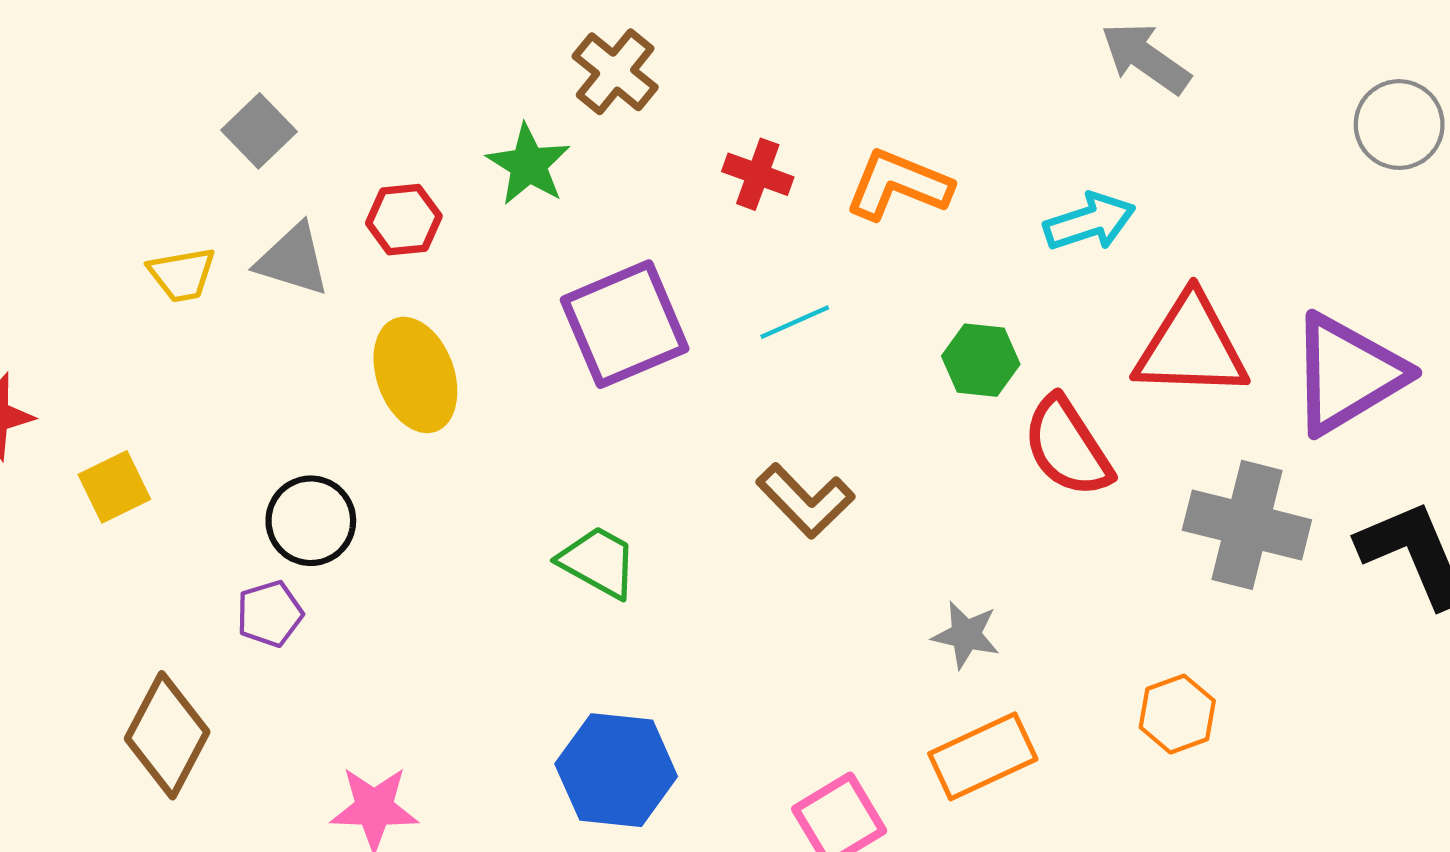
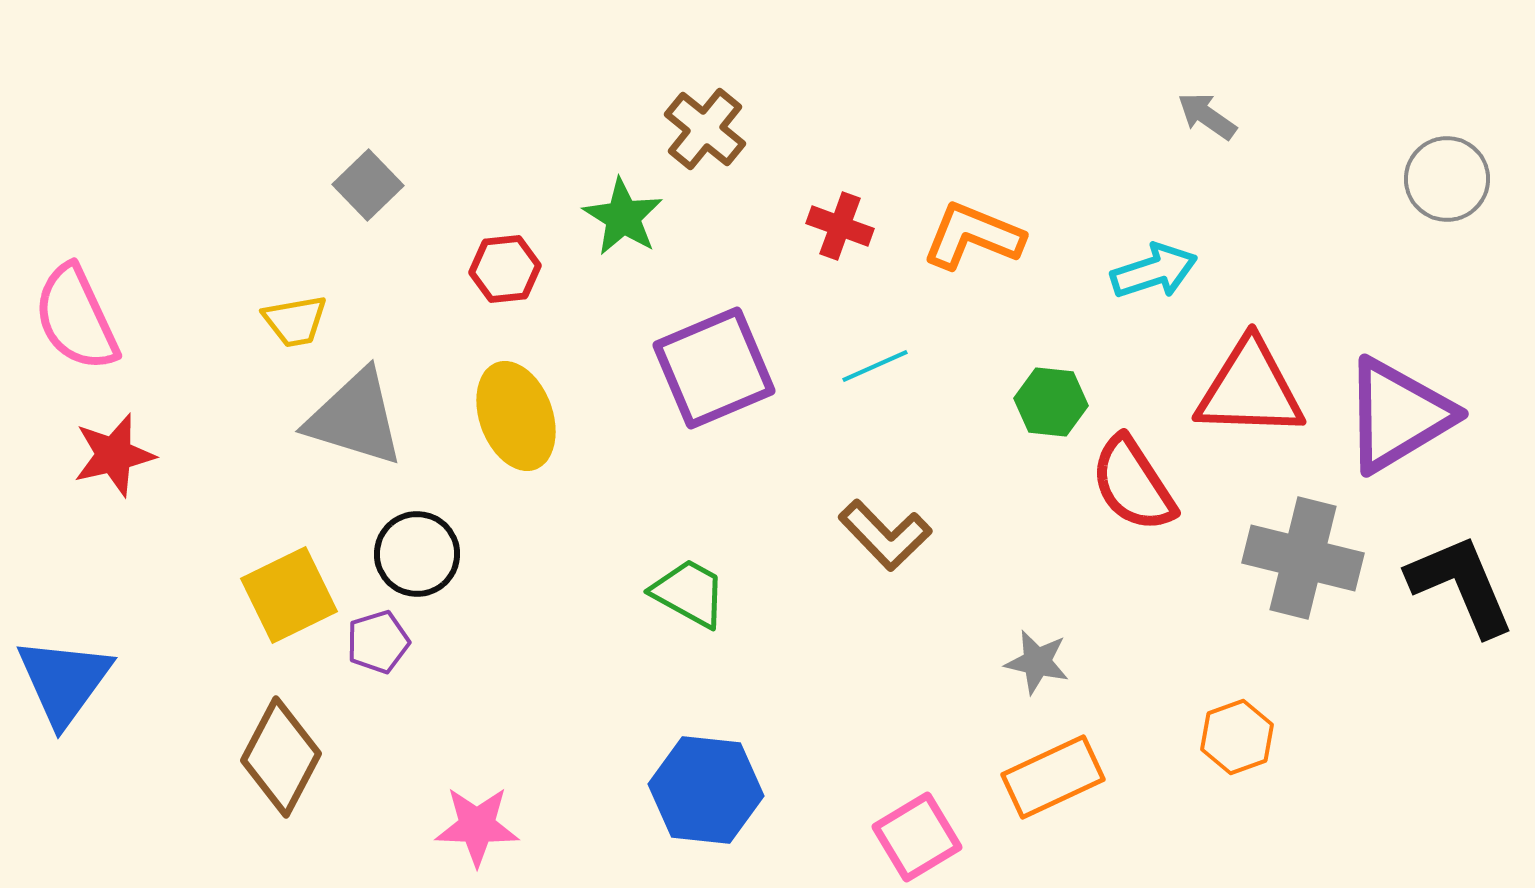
gray arrow: (1146, 58) -> (1207, 116), size x0.7
gray triangle: (293, 260) -> (355, 418), moved, size x1.4
yellow square: (114, 487) -> (289, 595), moved, size x1.4

